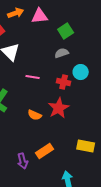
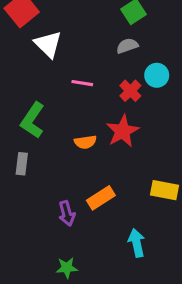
red cross: (64, 82) -> (130, 91), turned 32
orange semicircle: (35, 115) -> (85, 142), turned -32

